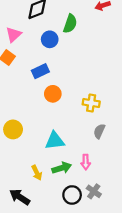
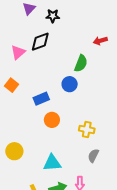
green semicircle: (70, 24) -> (81, 63), moved
pink triangle: (14, 34) -> (18, 52), moved
blue circle: (50, 39) -> (70, 84), moved

